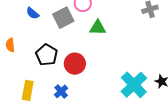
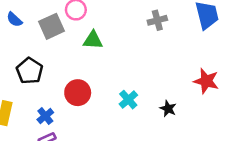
red circle: (75, 64) -> (78, 93), moved
cyan cross: (134, 85) -> (128, 100), moved, size x0.6

